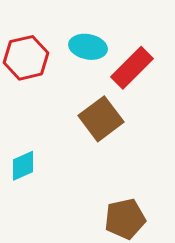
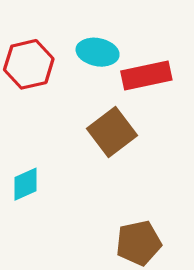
red rectangle: (132, 68) -> (146, 75), turned 33

